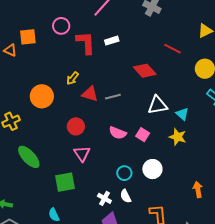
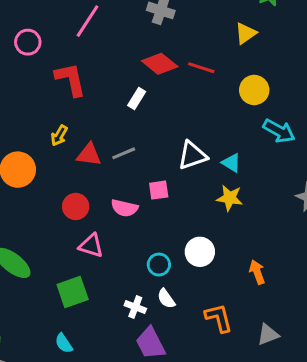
pink circle: (61, 26) -> (28, 42), moved
white rectangle: (112, 41) -> (137, 99), moved, turned -32
red diamond: (145, 71) -> (160, 64), moved
pink semicircle: (118, 133) -> (124, 208), moved
pink square: (143, 135) -> (159, 190), moved, turned -32
pink triangle: (82, 154) -> (91, 246), turned -30
orange arrow: (198, 190) -> (257, 272), moved

